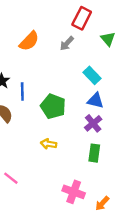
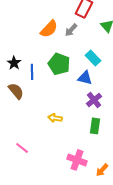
orange semicircle: (29, 41) -> (49, 29), moved
blue triangle: (95, 101) -> (85, 78), moved
green pentagon: (53, 106) -> (59, 64), moved

